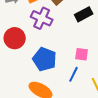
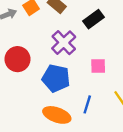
purple cross: (42, 18) -> (64, 43), moved, turned 30
blue line: (74, 74) -> (87, 104), moved

